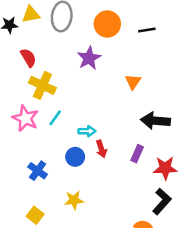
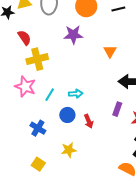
purple star: (89, 58) -> (73, 35), turned 30
yellow cross: (42, 85) -> (37, 59), turned -35
cyan line: (55, 118) -> (50, 95), moved
red arrow: (101, 149) -> (89, 121), moved

